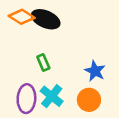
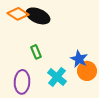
cyan cross: (52, 96) -> (57, 77), moved
orange circle: (89, 100) -> (87, 71), moved

